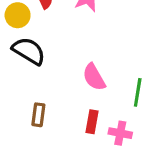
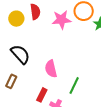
black semicircle: (29, 51) -> (20, 54), moved

